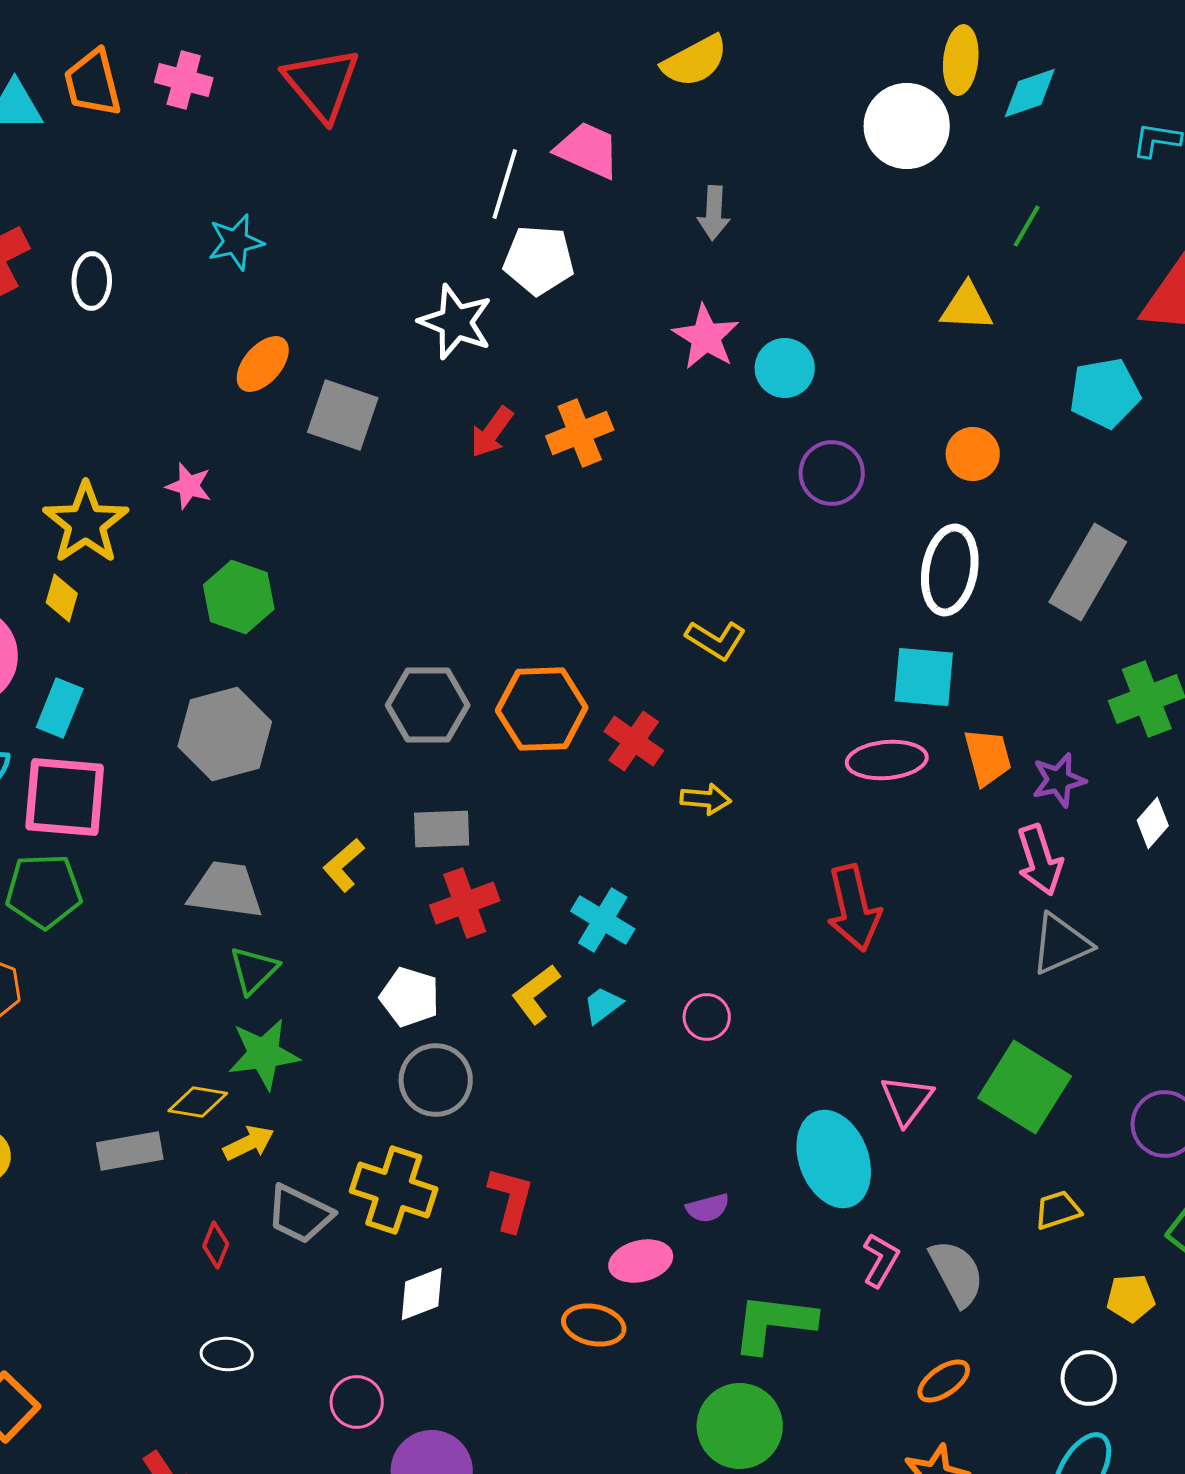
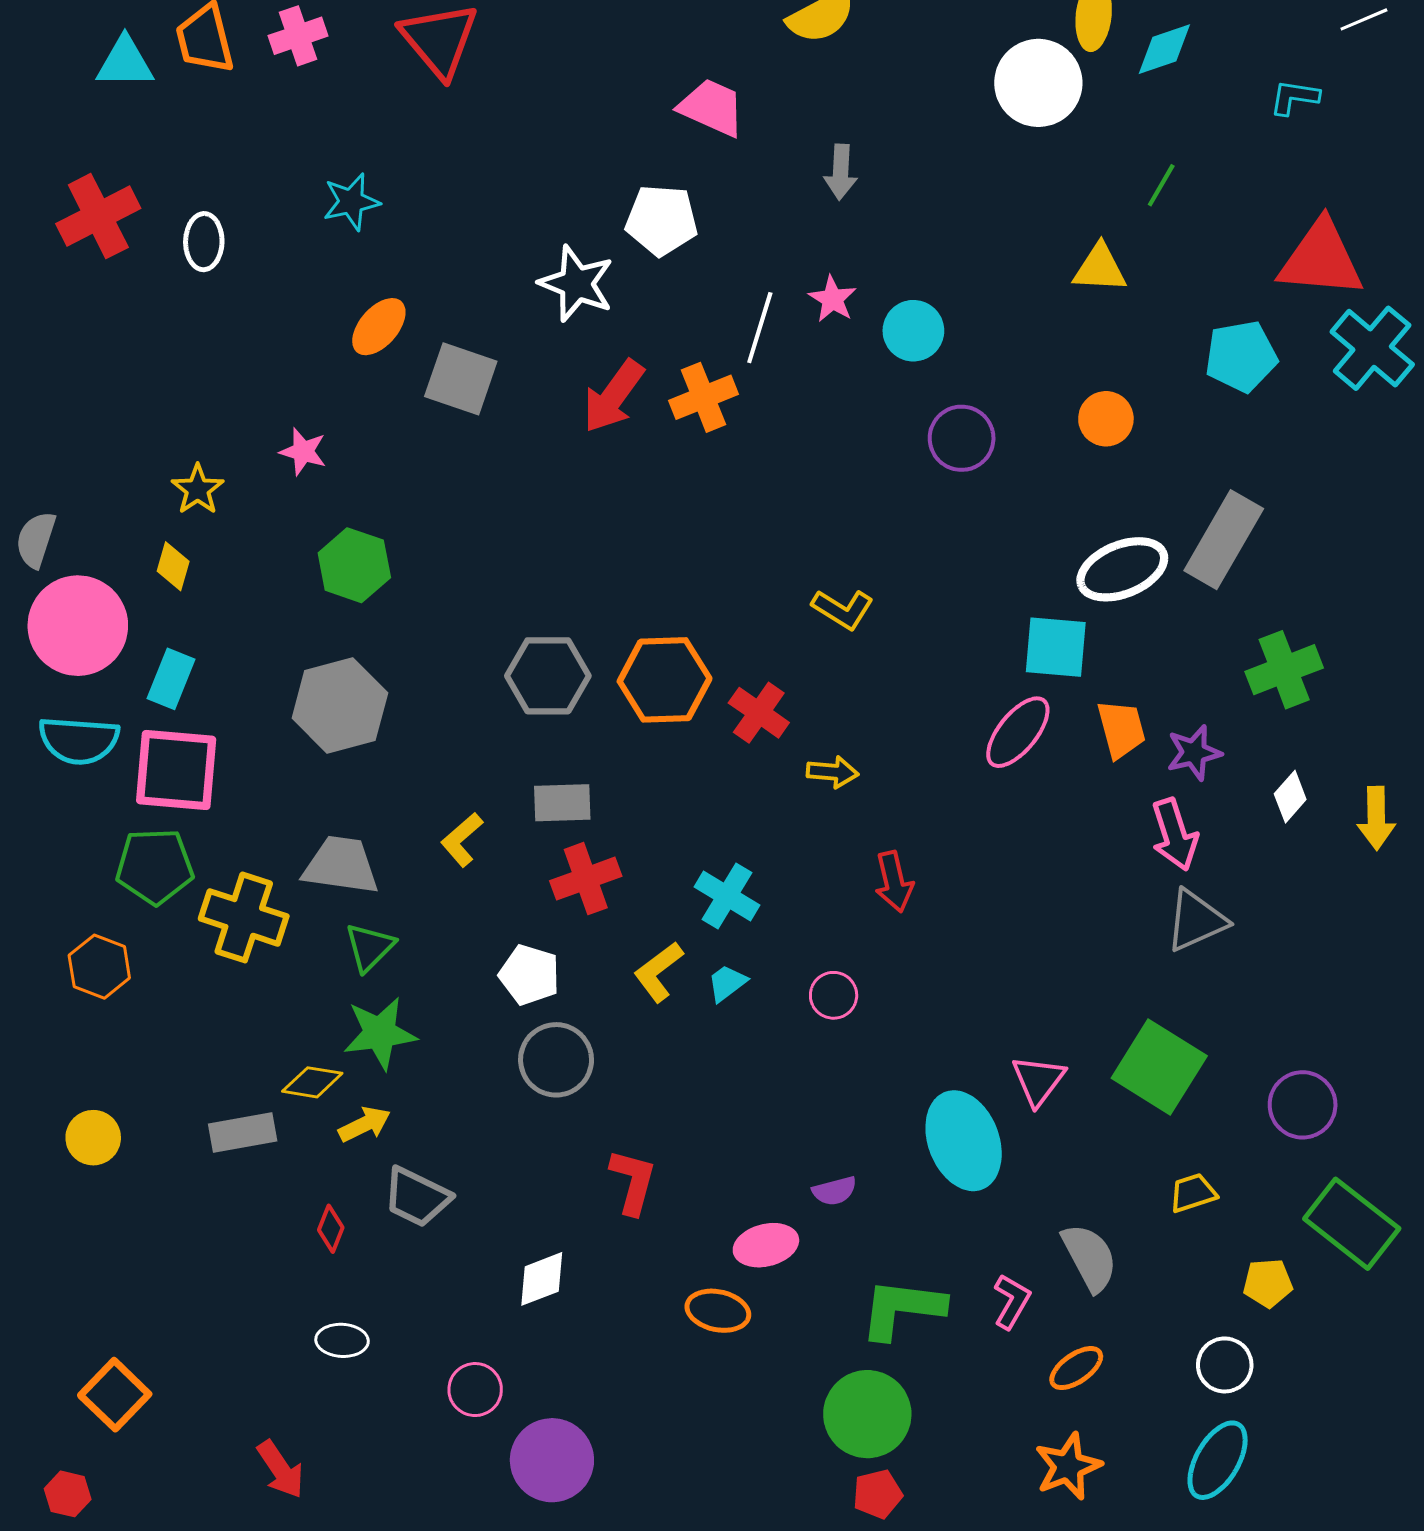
pink cross: (184, 80) -> (298, 36), turned -34
white line: (505, 184) -> (760, 328), moved
pink star: (706, 337) -> (833, 299), size x0.7
red arrow: (492, 432) -> (613, 396), size x1.4
yellow star: (86, 523) -> (198, 489), size x0.6
white ellipse: (950, 570) -> (1122, 569), moved, turned 58
pink ellipse: (887, 760) -> (1018, 732), turned -46
red arrow: (854, 908) -> (894, 882), moved, size x0.7
yellow cross: (394, 1190) -> (244, 917), moved
pink L-shape: (881, 1260) -> (1012, 1301), moved

